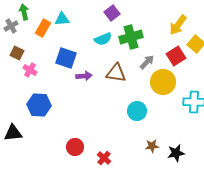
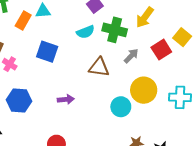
yellow arrow: (178, 25) -> (145, 17), moved
green cross: (131, 37) -> (115, 30), turned 30
purple arrow: (84, 76) -> (66, 99), moved
yellow circle: (163, 82) -> (144, 90), moved

